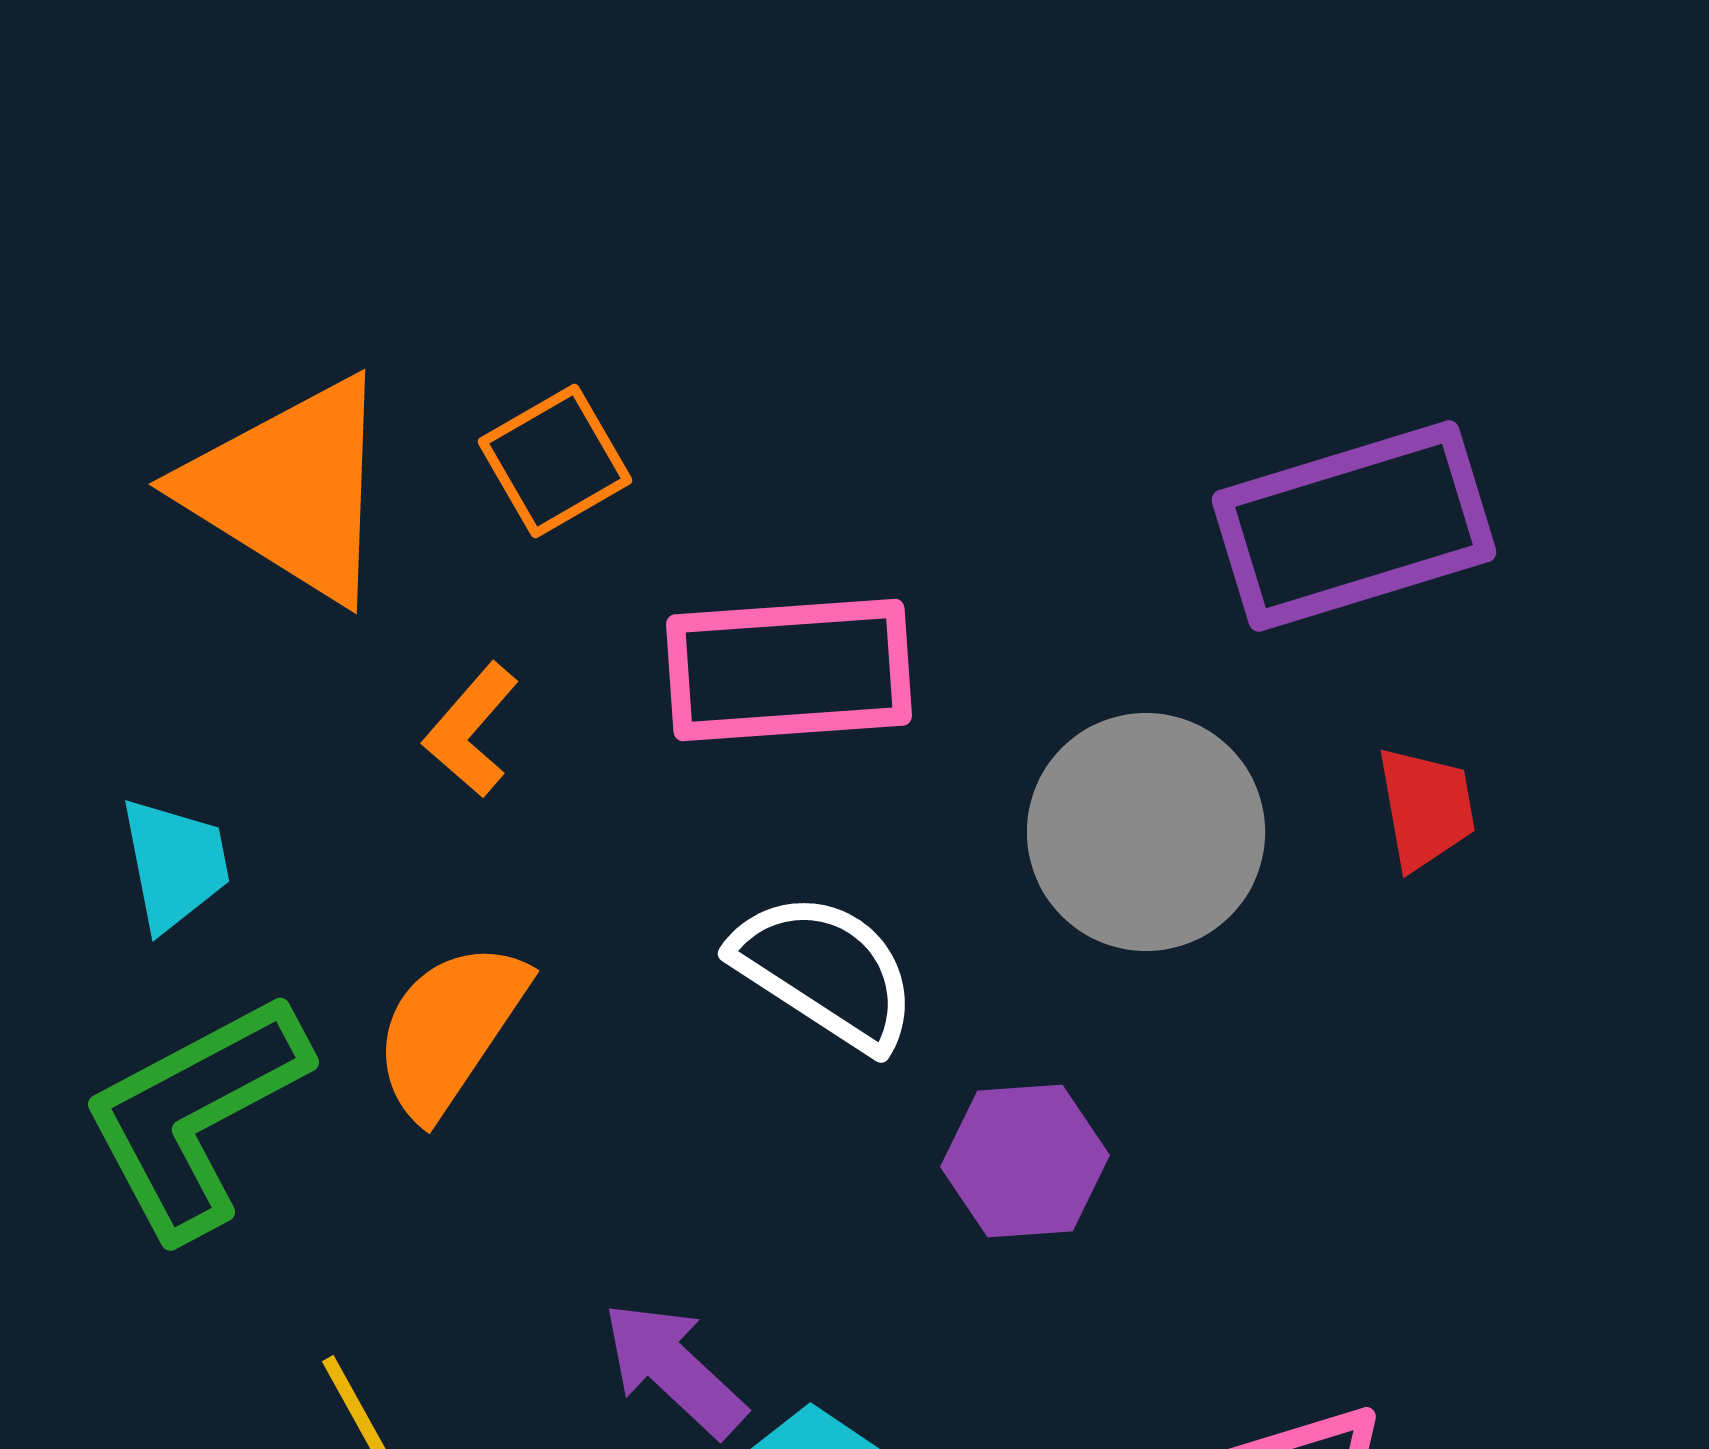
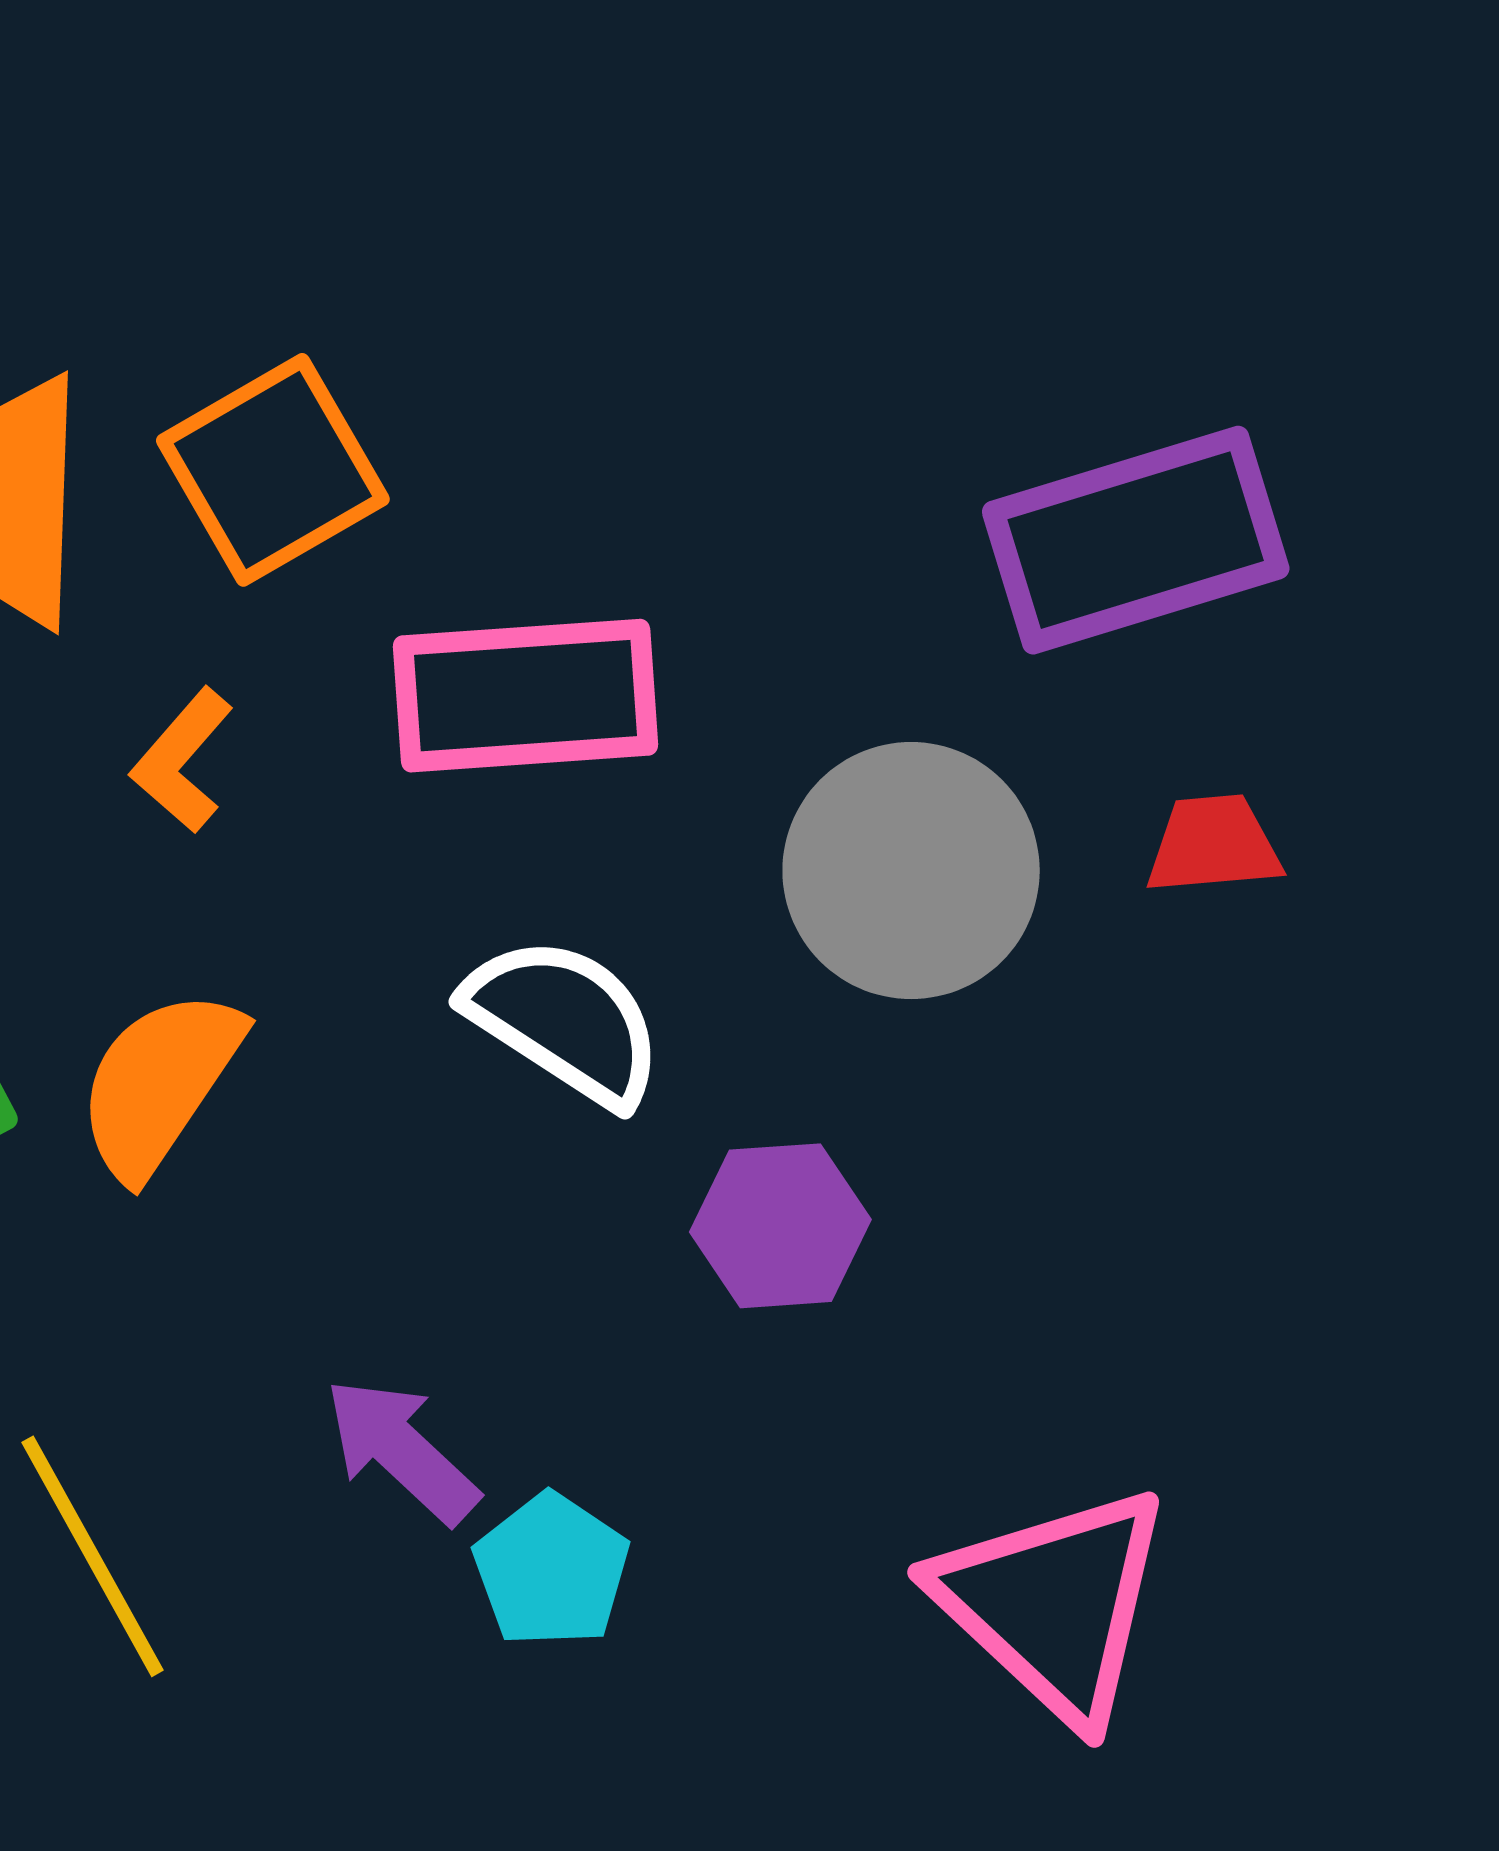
orange square: (555, 461) -> (273, 470), size x1.4
red trapezoid: (1426, 808) -> (1213, 845), turned -85

